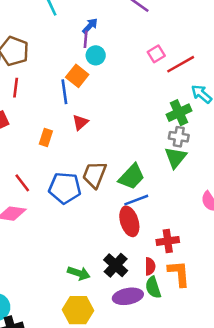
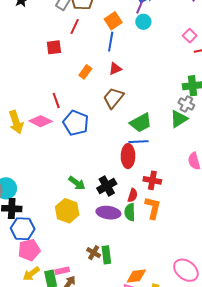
pink square: (156, 54) -> (190, 36), turned -32
orange square: (77, 76) -> (113, 21), moved
brown trapezoid: (94, 175) -> (113, 98), moved
blue pentagon: (65, 188) -> (76, 123), moved

